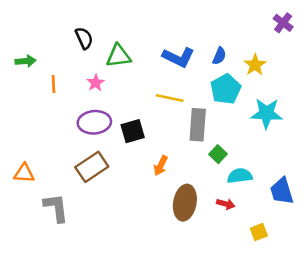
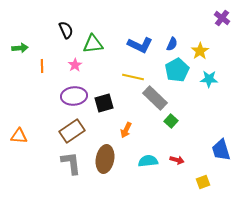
cyan star: (267, 113) -> (209, 79), moved, size x0.7
gray rectangle: (198, 125) -> (155, 98), turned -50
cyan semicircle: (240, 176) -> (148, 161), moved
brown ellipse: (185, 203) -> (105, 159), moved
gray L-shape: (56, 208) -> (71, 163), moved

